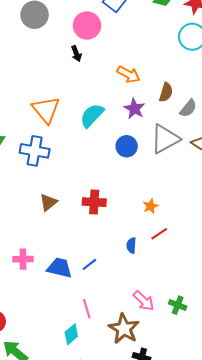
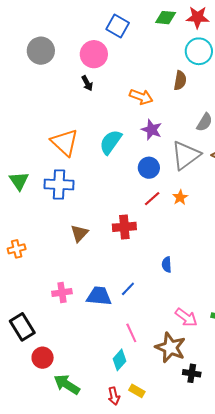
brown semicircle: (166, 92) -> (180, 80), moved
orange star: (151, 206) -> (180, 197), moved
red line: (159, 234) -> (152, 199), moved

